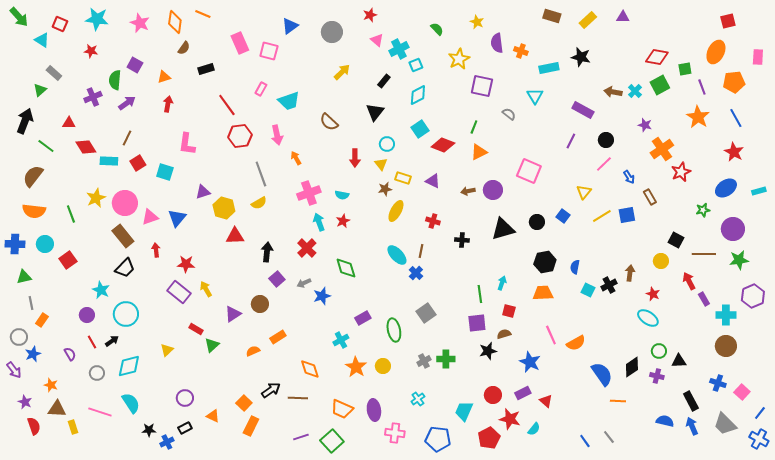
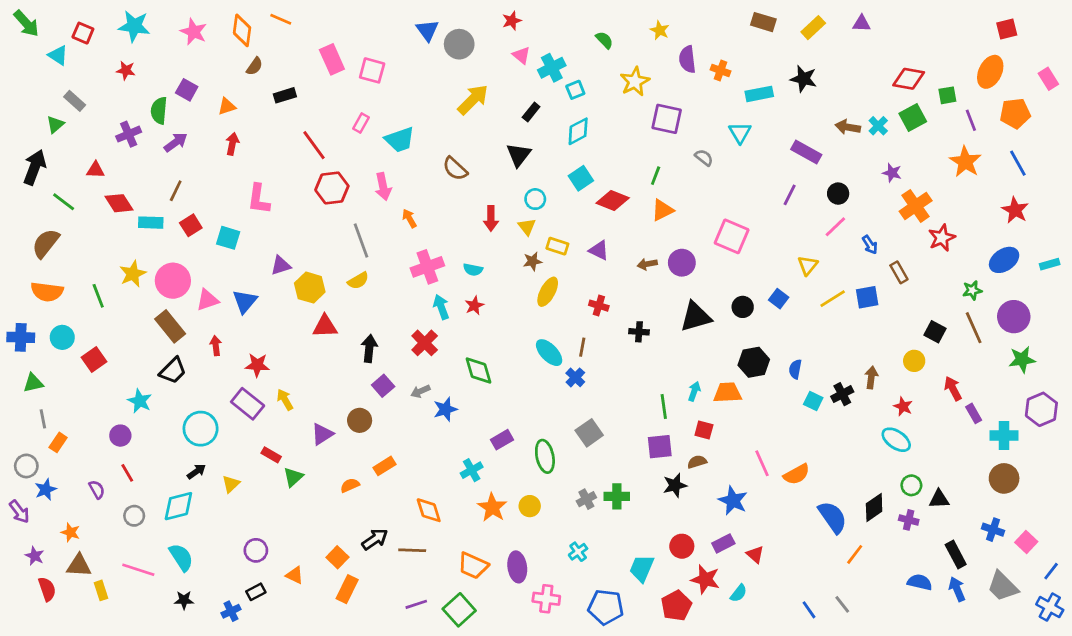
blue triangle: (290, 26) -> (427, 30), moved, turned -30
pink rectangle: (758, 57) -> (1048, 79), turned -35
yellow arrow: (342, 72) -> (473, 99), size x1.4
brown line: (704, 254) -> (974, 328), moved, turned 65
orange trapezoid: (543, 293) -> (727, 393), moved
cyan circle: (126, 314) -> (201, 429), moved
black arrow: (112, 341) -> (196, 472), moved
orange line: (618, 401) -> (855, 554), turned -56
black star: (149, 430) -> (184, 600), moved

